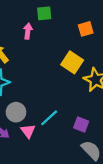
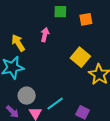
orange square: (86, 29) -> (86, 19), moved
pink arrow: (28, 31) -> (45, 35), moved

